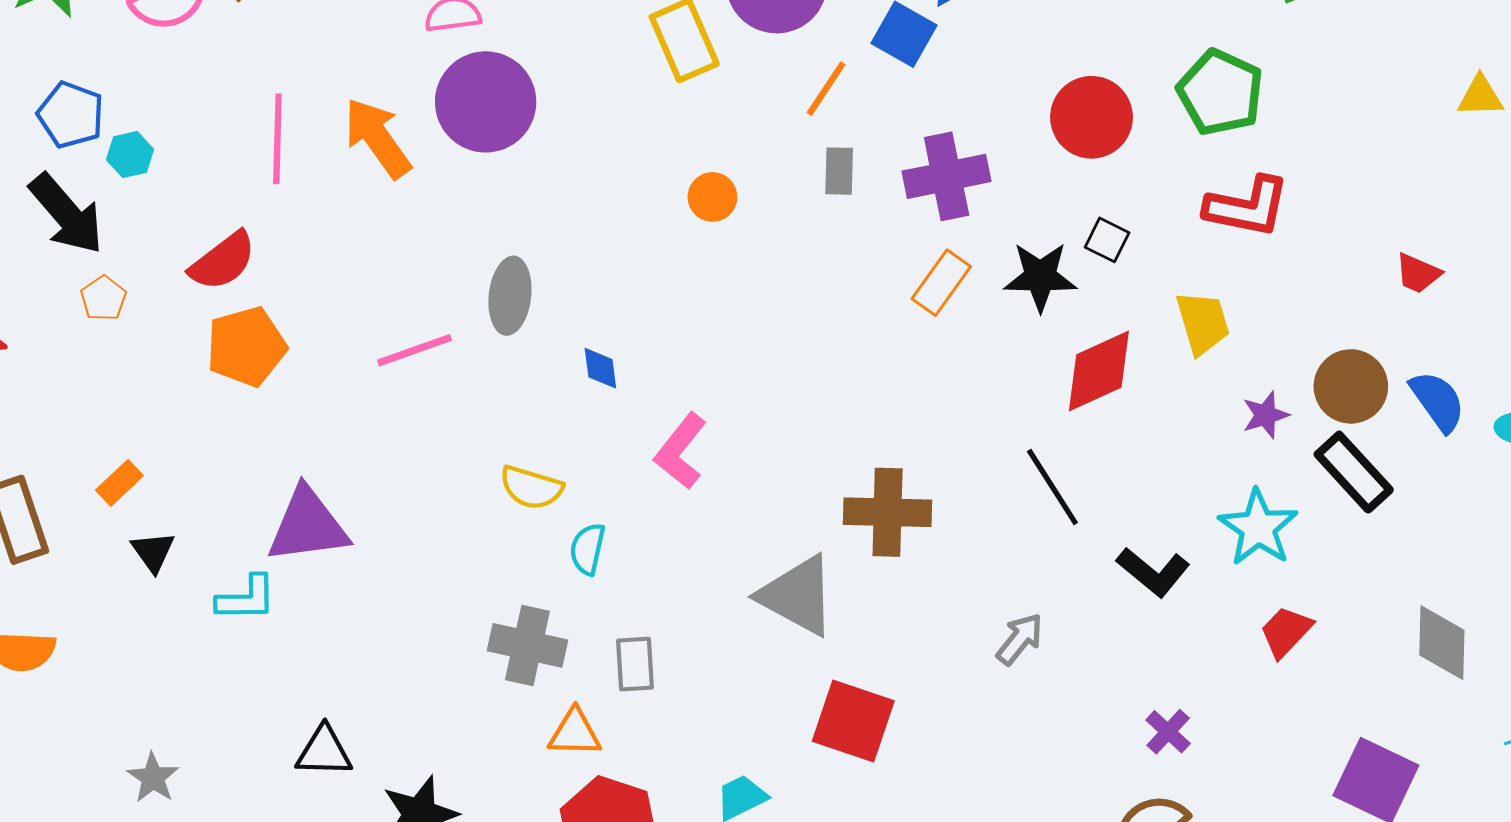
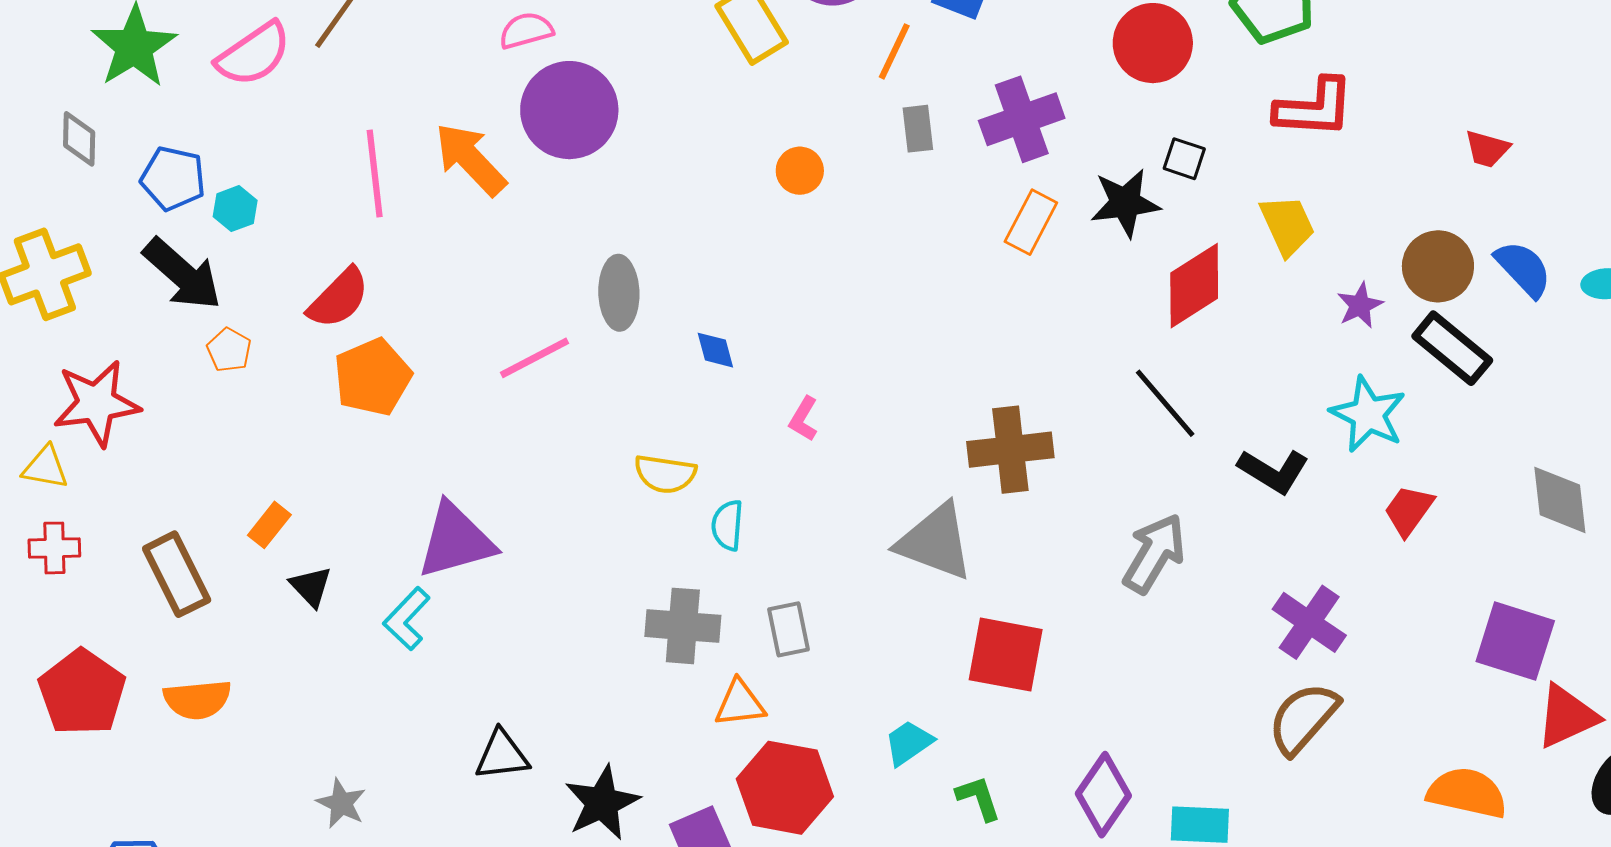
pink L-shape: (681, 451) -> (804, 419), size x0.6
cyan L-shape: (246, 598) -> (407, 619), turned 142
gray arrow: (1020, 639) -> (1154, 553), size x1.5
purple cross: (1168, 732) -> (1309, 622), size x1.6

